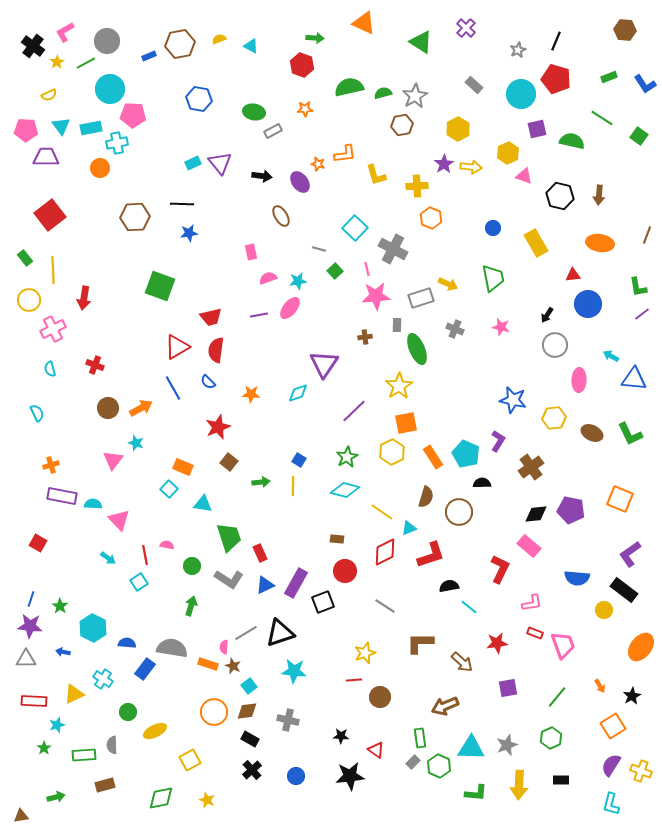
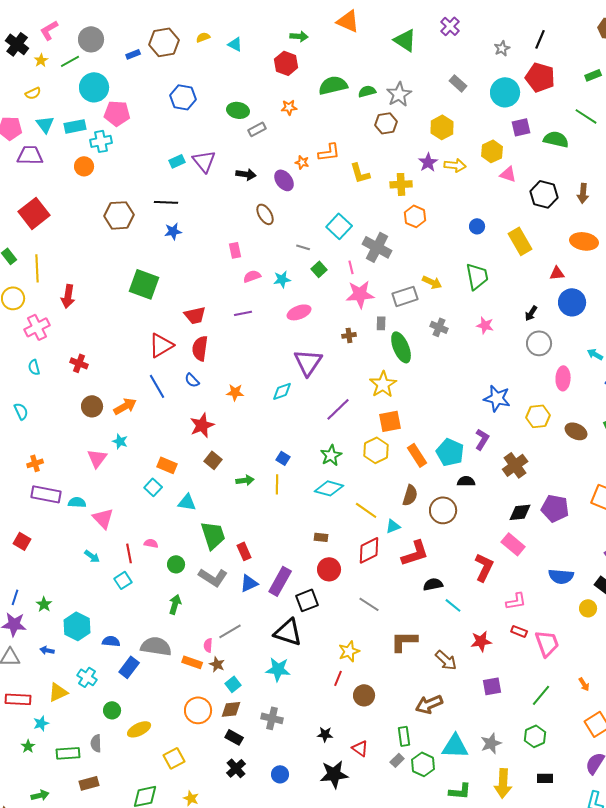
pink ellipse: (290, 308) -> (299, 312), moved, turned 30
black triangle: (280, 633) -> (288, 632), moved, turned 36
red line: (354, 680) -> (338, 678), turned -63

